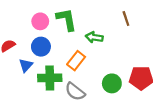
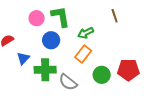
green arrow: (94, 37) -> (86, 33), turned -35
blue circle: (41, 47) -> (51, 40), moved
orange rectangle: (76, 61) -> (83, 54), moved

